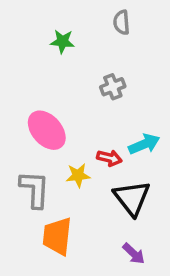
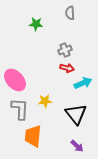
pink ellipse: (47, 130) -> (15, 80), moved
red arrow: (109, 158) -> (67, 68), moved

